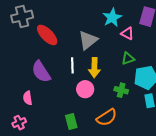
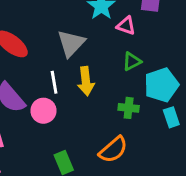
pink circle: (85, 89) -> (43, 111), moved

